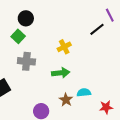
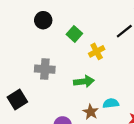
green square: (18, 36) -> (74, 34), moved
yellow cross: (64, 47) -> (97, 51), moved

